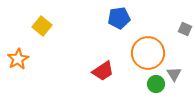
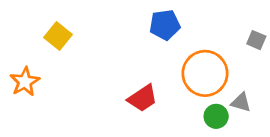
gray triangle: (174, 74) -> (241, 102), turned -42

